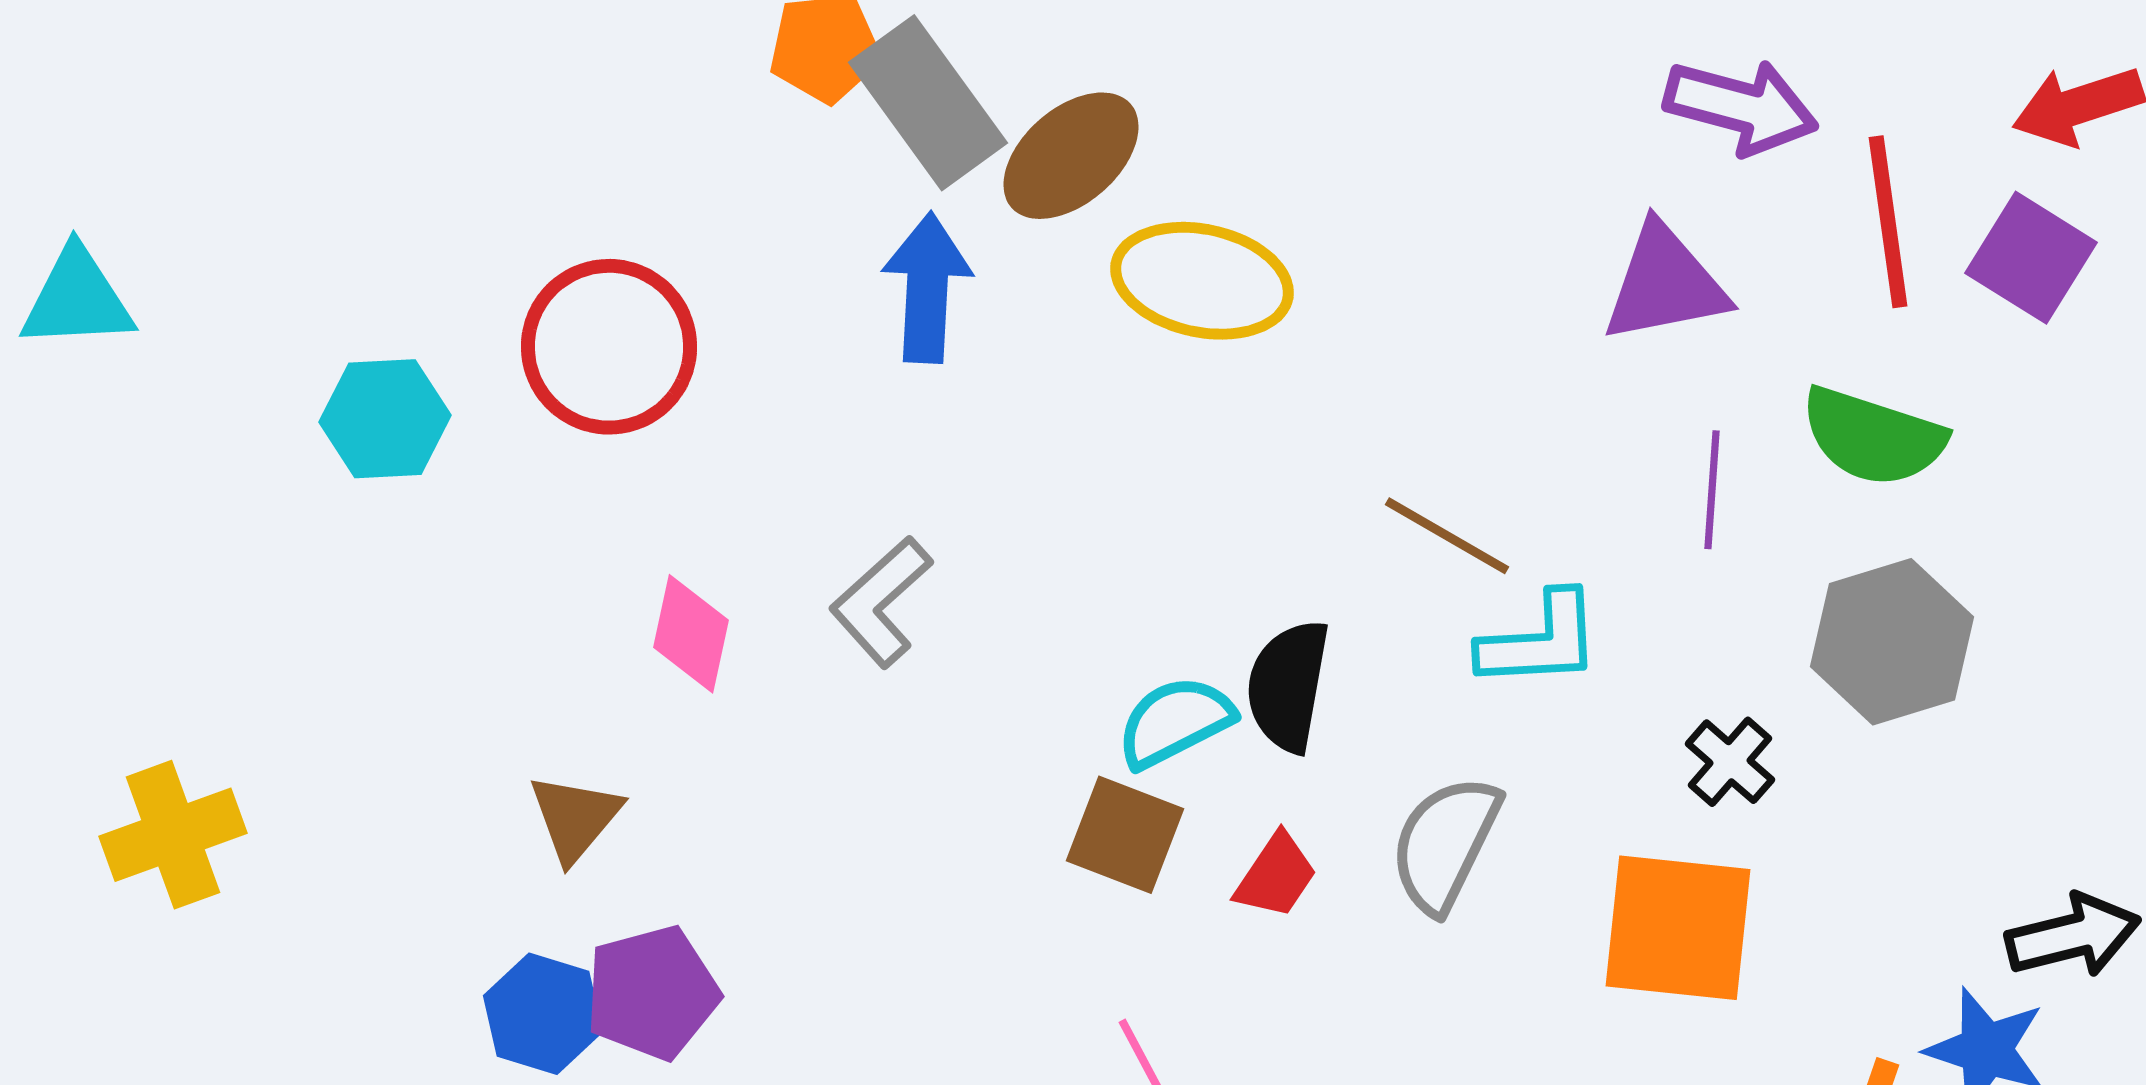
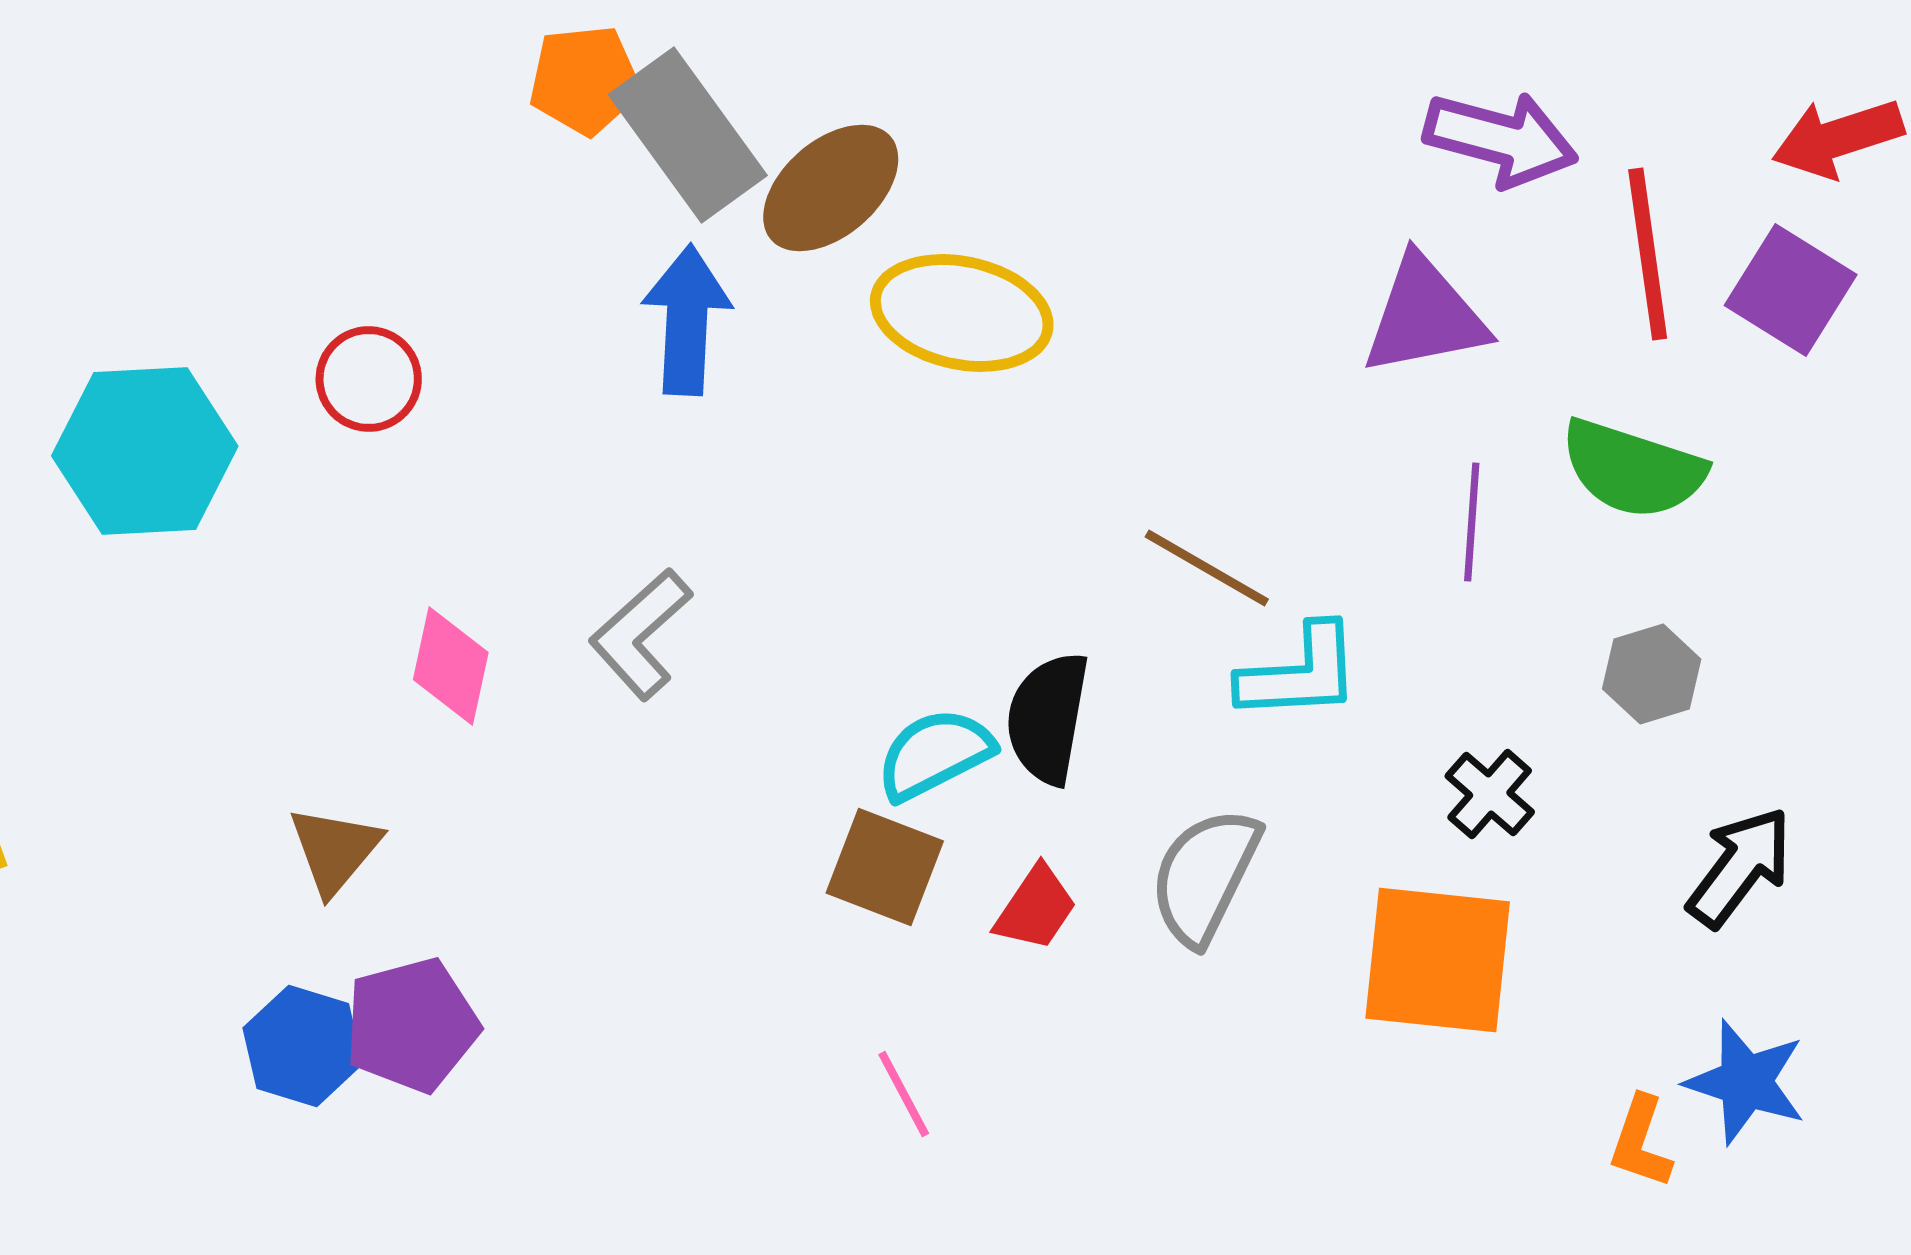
red circle: (609, 347) -> (369, 379), size x0.6
cyan hexagon: (385, 419) -> (145, 451), size x1.4
gray hexagon: (1892, 642) -> (1652, 674), size x0.6
black arrow: (2073, 936) -> (1740, 867), moved, turned -39

